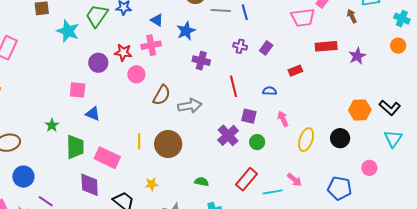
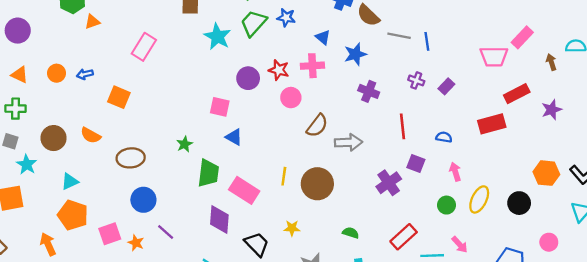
red rectangle: (326, 46) -> (517, 94), turned -30
red rectangle: (295, 71) -> (492, 124), moved, size x1.6
green circle: (257, 142) -> (446, 205), moved

